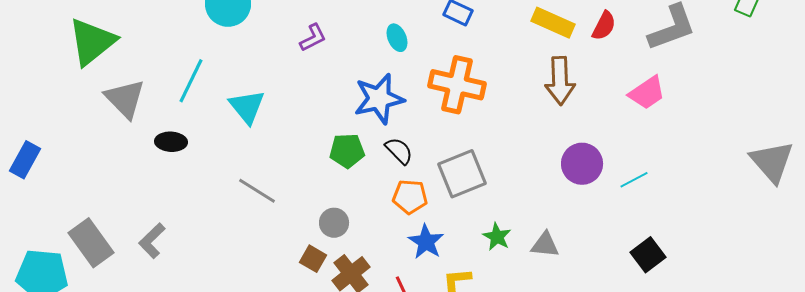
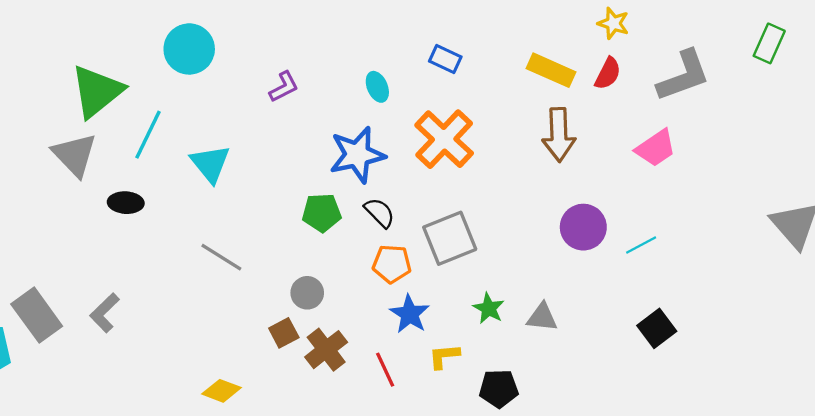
green triangle: (92, 42) -> (97, 91), moved
orange cross: (457, 85) -> (444, 139), turned 30
brown square: (313, 259) -> (284, 333), turned 32

